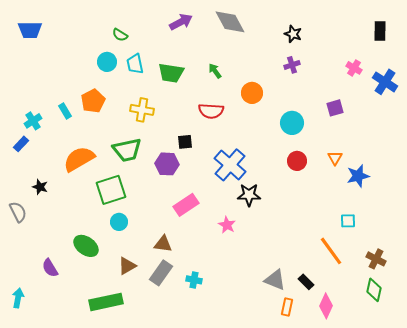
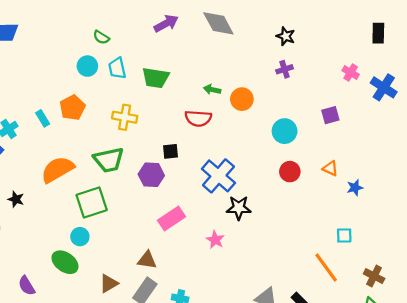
green arrow: (215, 71) -> (212, 90), moved, turned -42
orange triangle: (335, 158) -> (330, 168), turned -35
blue star: (358, 176) -> (355, 188), size x0.7
cyan circle: (119, 222) -> (80, 237), moved

